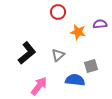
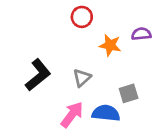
pink arrow: (39, 86) -> (72, 115), moved

